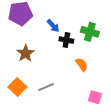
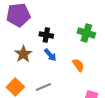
blue arrow: (53, 26) -> (50, 55), moved
black cross: (66, 40) -> (46, 35), moved

